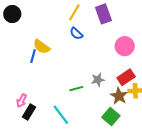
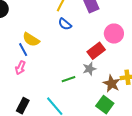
blue line: (33, 56) -> (23, 50), turned -40
red rectangle: (126, 77) -> (96, 51), moved
pink arrow: (22, 101) -> (20, 68), moved

